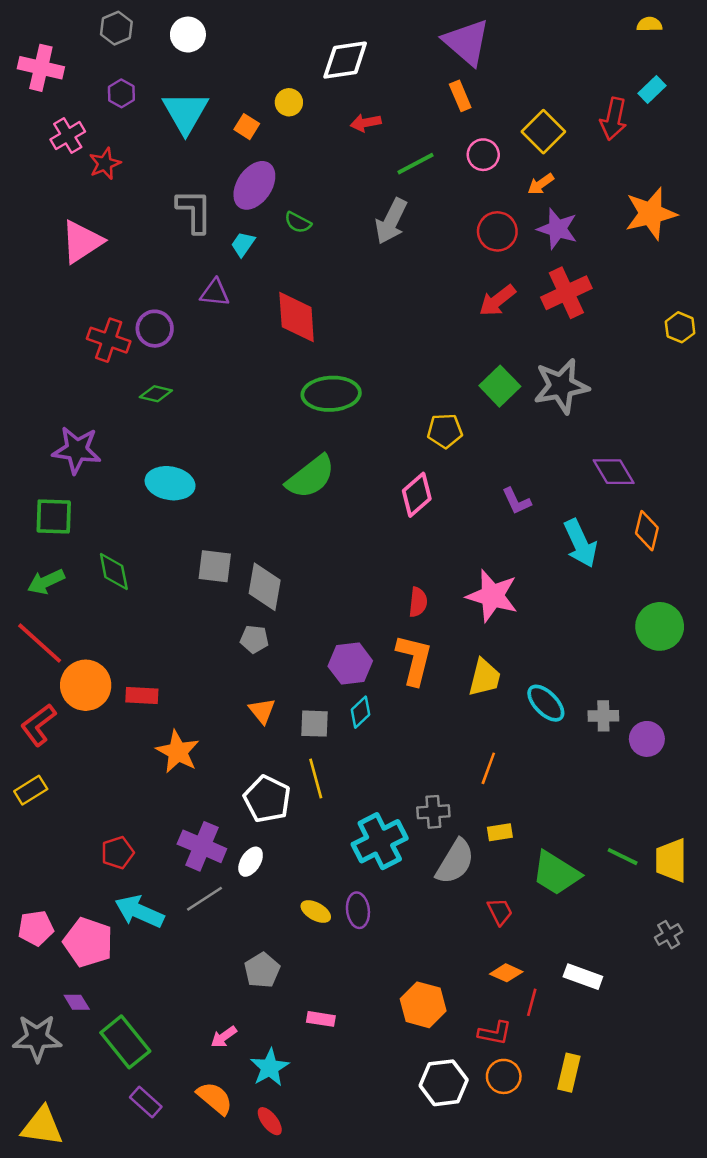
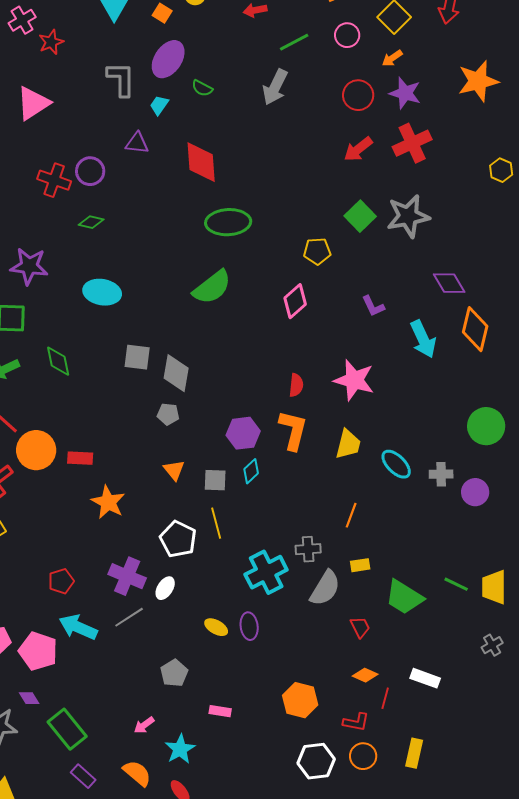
orange diamond: (647, 531) -> (475, 329), size x1.4
green circle: (660, 626) -> (486, 426), moved

